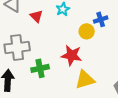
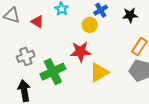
gray cross: (17, 47) -> (26, 56), size x0.7
green cross: (40, 68) -> (53, 72), size x1.4

